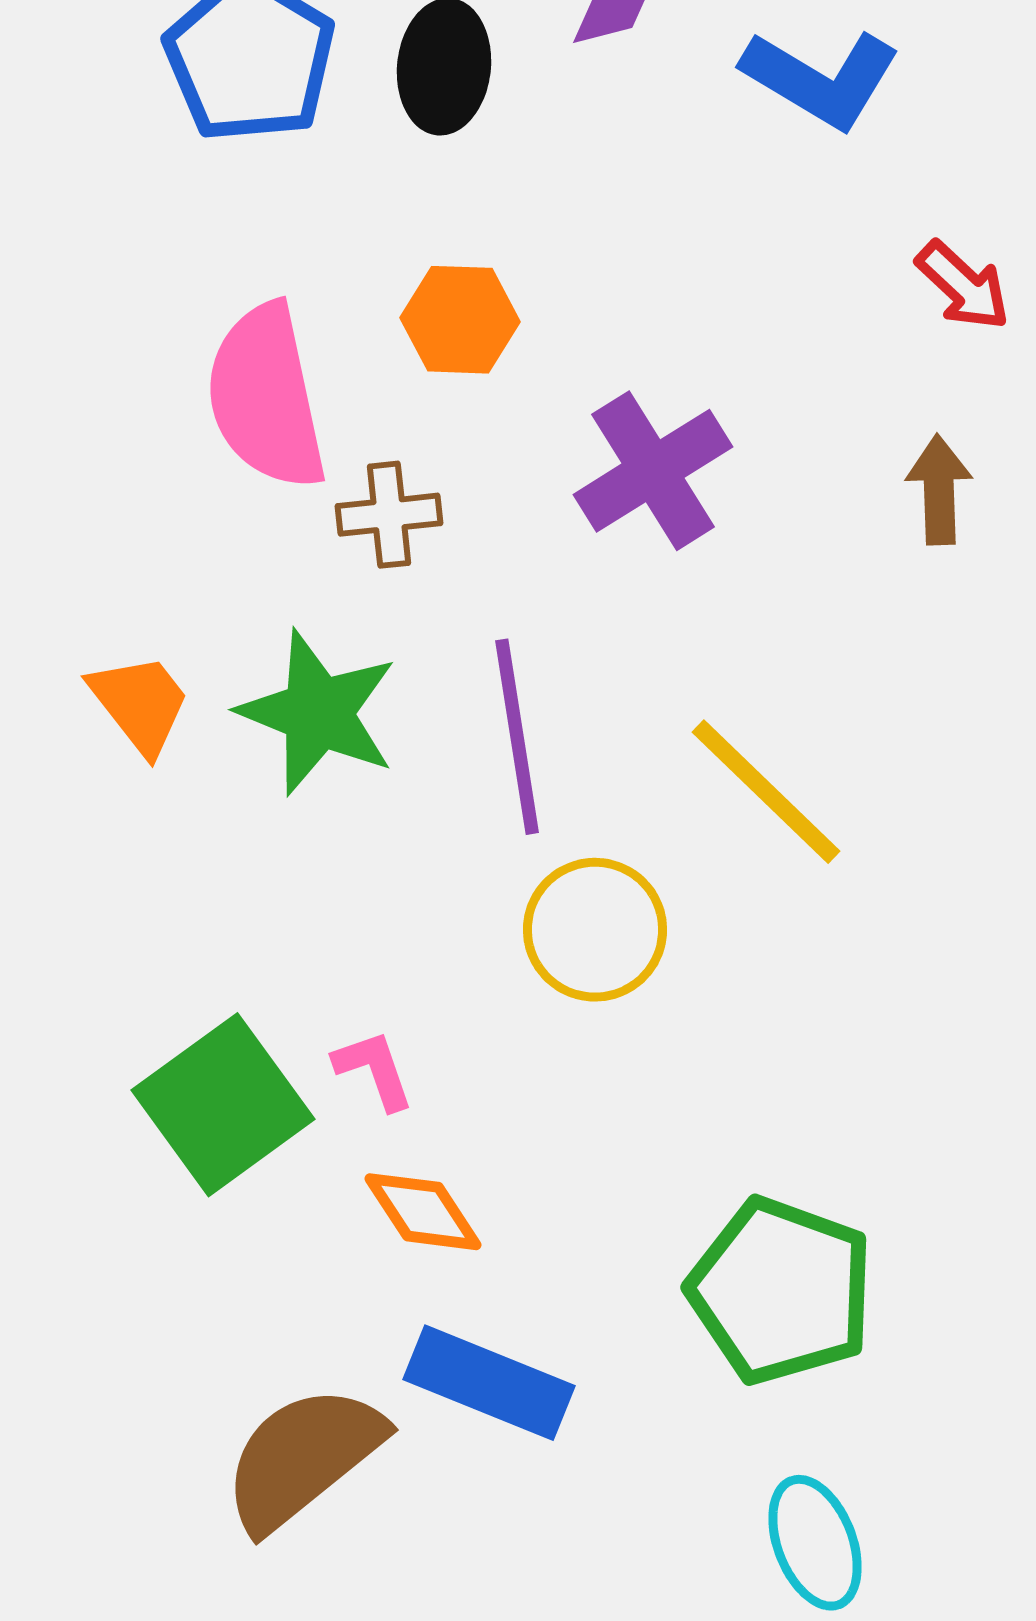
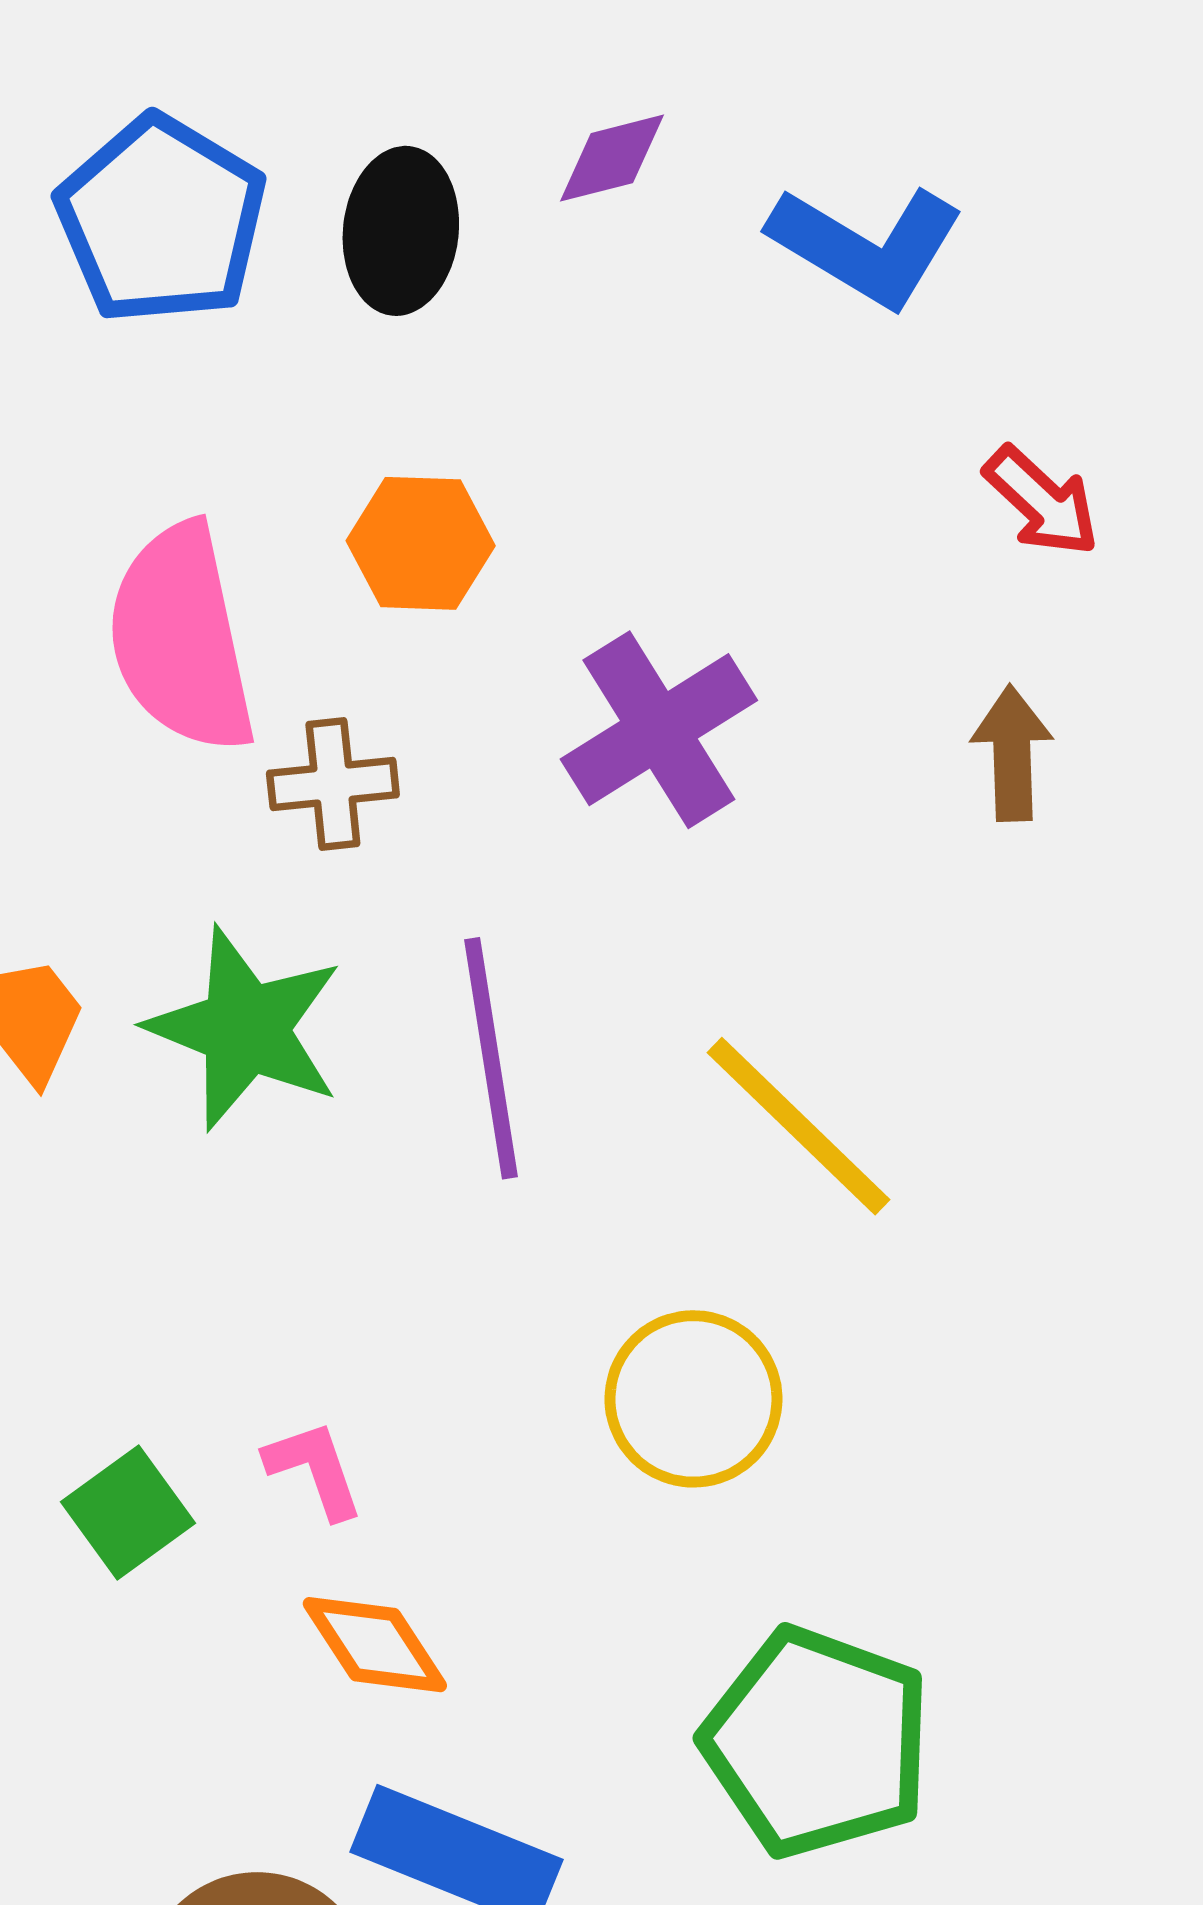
yellow circle: (595, 930) -> (693, 1399), moved
green square: (223, 1105) -> (128, 1513), size x0.6

